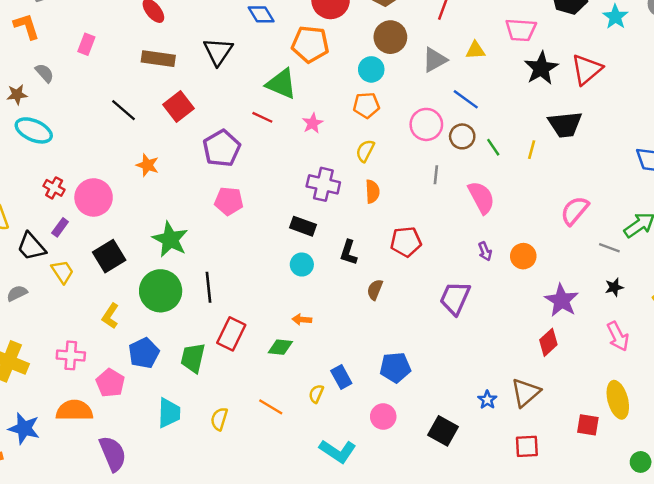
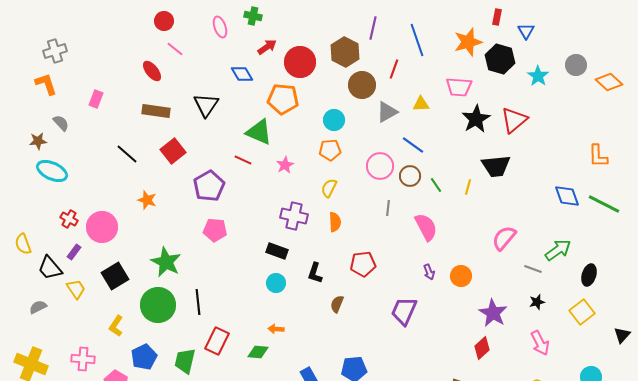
brown circle: (390, 37) -> (362, 85), moved

